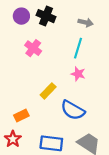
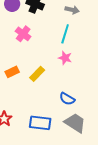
blue semicircle: (73, 110) -> (67, 99), moved, size x0.7
orange rectangle: (21, 116) -> (12, 72), moved

